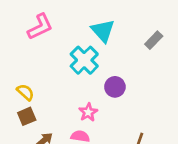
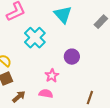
cyan cross: (84, 60) -> (35, 38), moved

